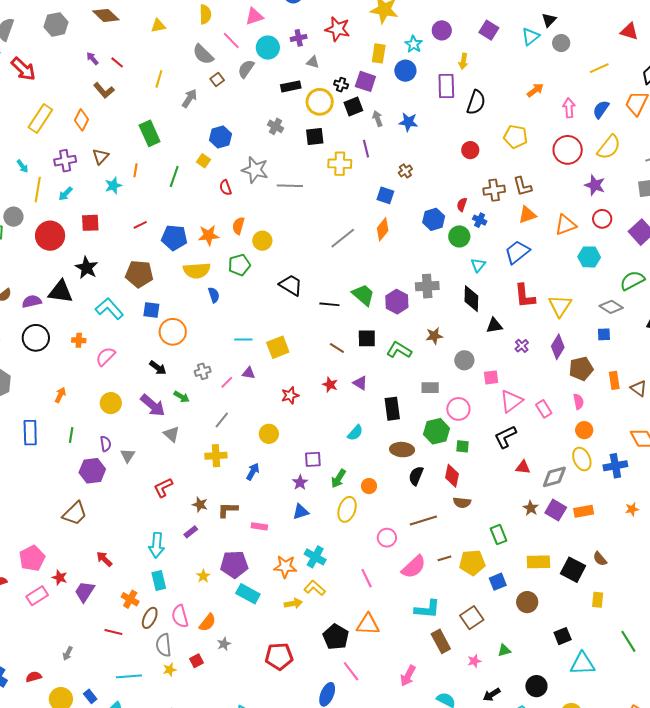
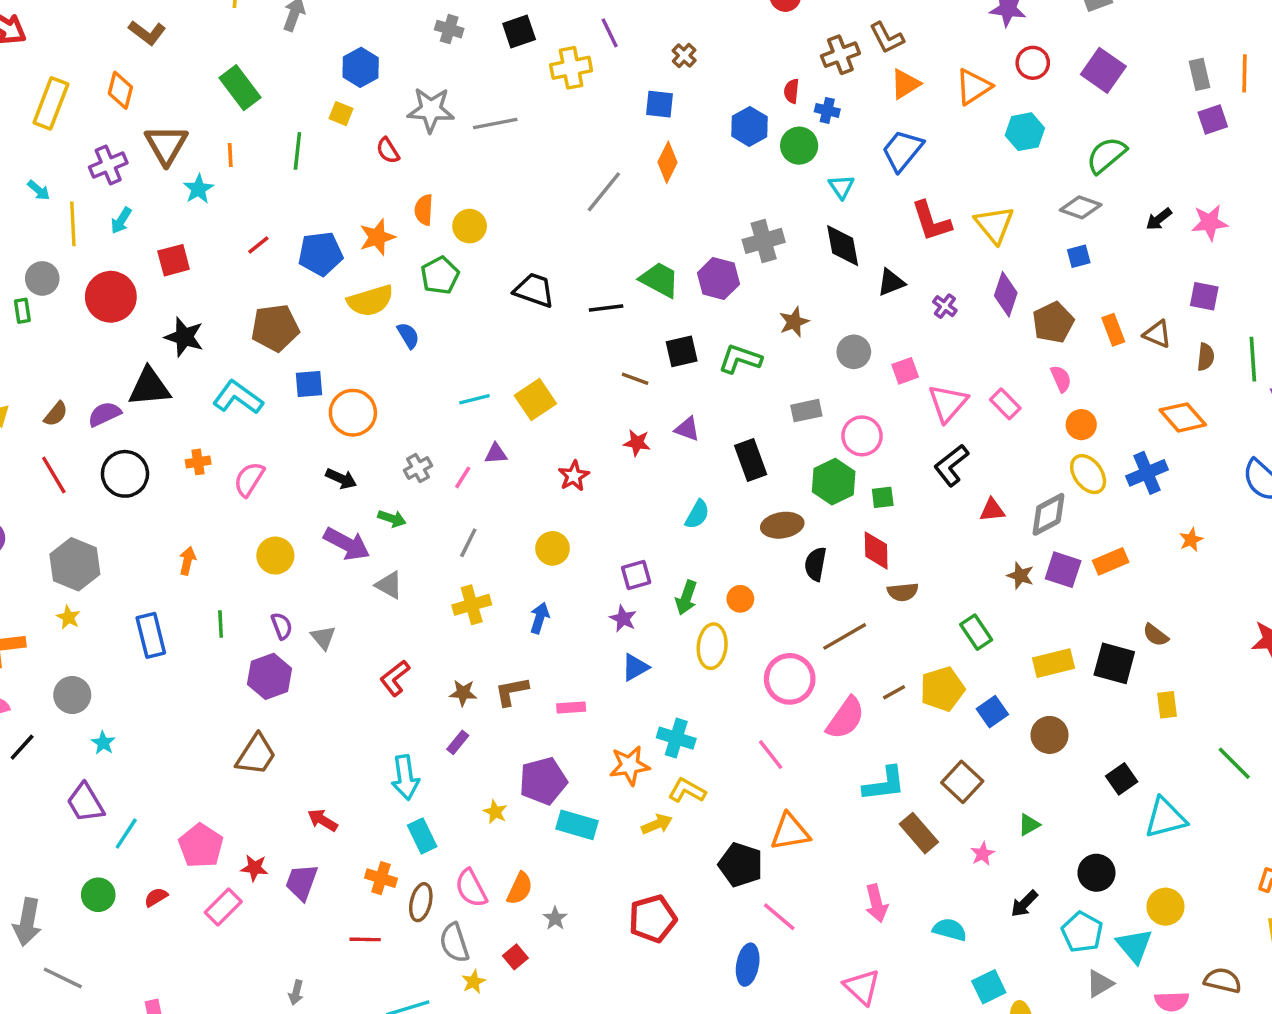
brown triangle: (101, 156) -> (166, 145), size x1.5
pink circle: (387, 538) -> (790, 679), size x1.5
pink arrow: (408, 676) -> (876, 903), turned -30

